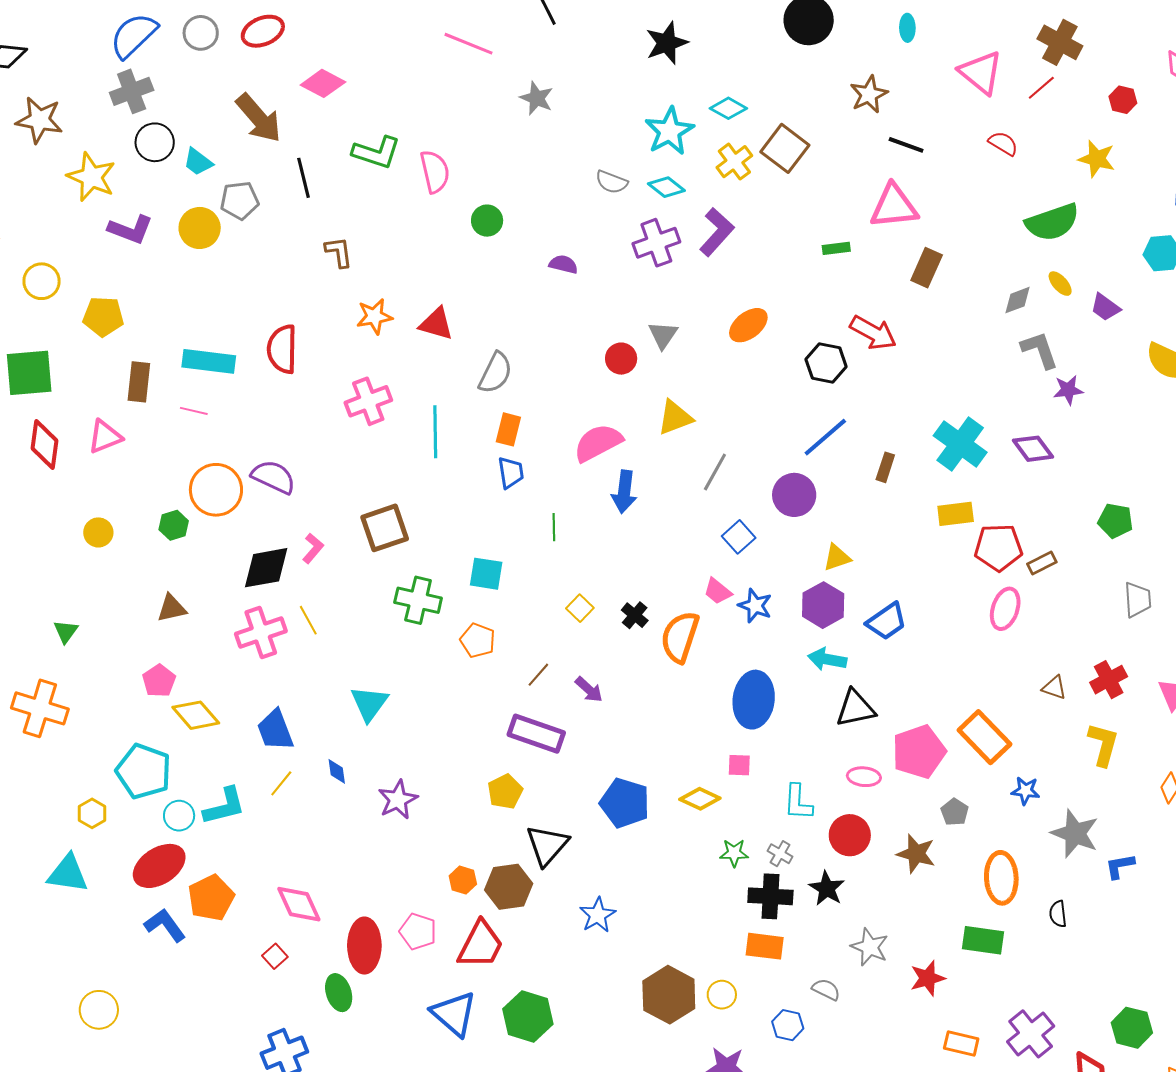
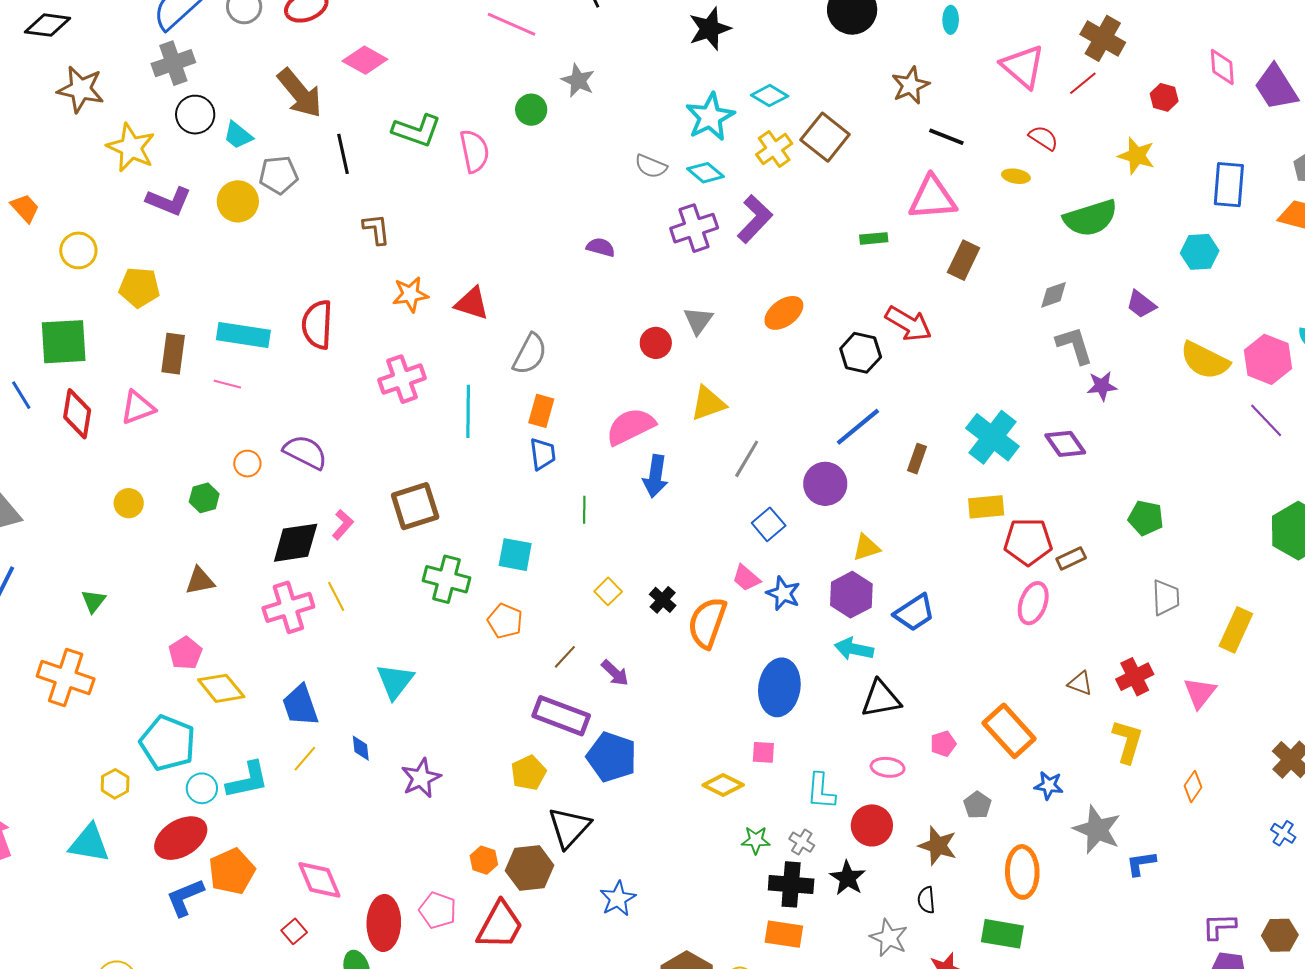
green circle: (487, 221) -> (531, 110), moved
yellow ellipse: (1060, 284) -> (1016, 176), moved, turned -40
orange circle: (216, 490) -> (247, 464), size x0.5
pink pentagon: (919, 752) -> (943, 744), size x0.5
blue pentagon: (625, 803) -> (612, 757), moved
black semicircle: (1058, 914) -> (926, 900), moved
blue L-shape: (165, 925) -> (185, 897), turned -78

